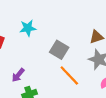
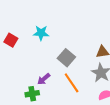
purple arrow: (18, 75) -> (44, 79), moved

